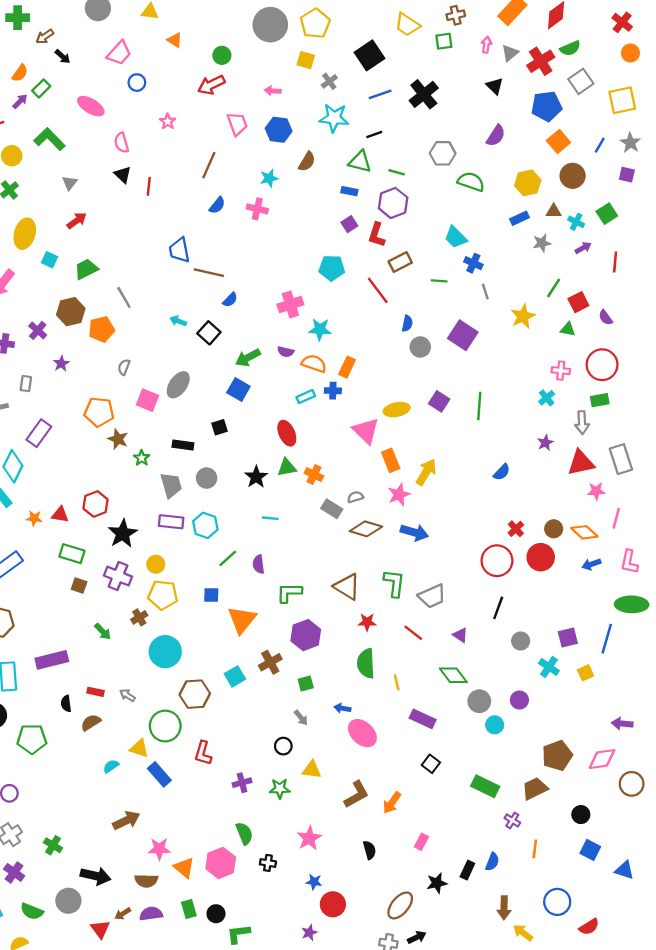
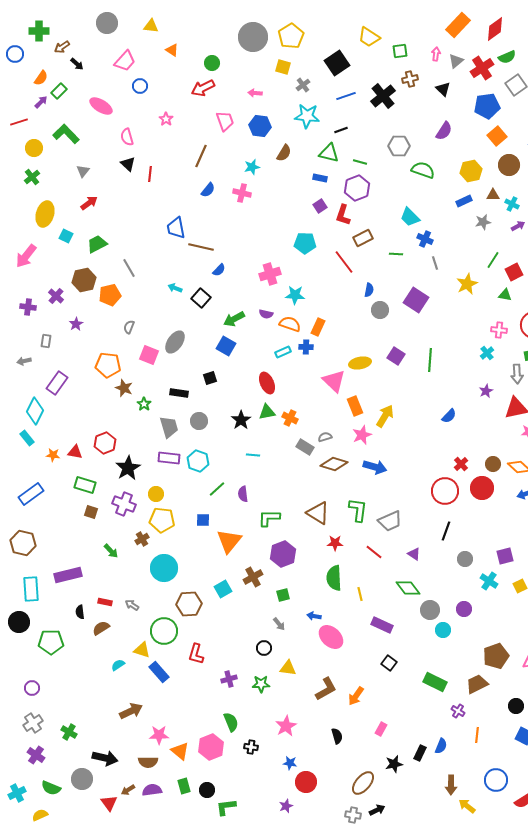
brown cross: (456, 15) -> (410, 79), moved

